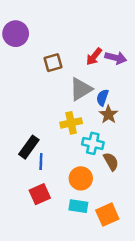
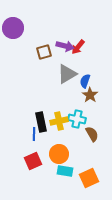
purple arrow: (116, 58) -> (65, 46), moved
yellow cross: (71, 123) -> (59, 121), moved
black rectangle: (29, 147) -> (41, 122), moved, turned -48
orange circle: (81, 178) -> (59, 154), moved

